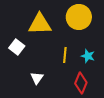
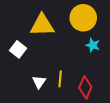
yellow line: (65, 55) -> (60, 79), moved
cyan star: (88, 56) -> (93, 45), moved

